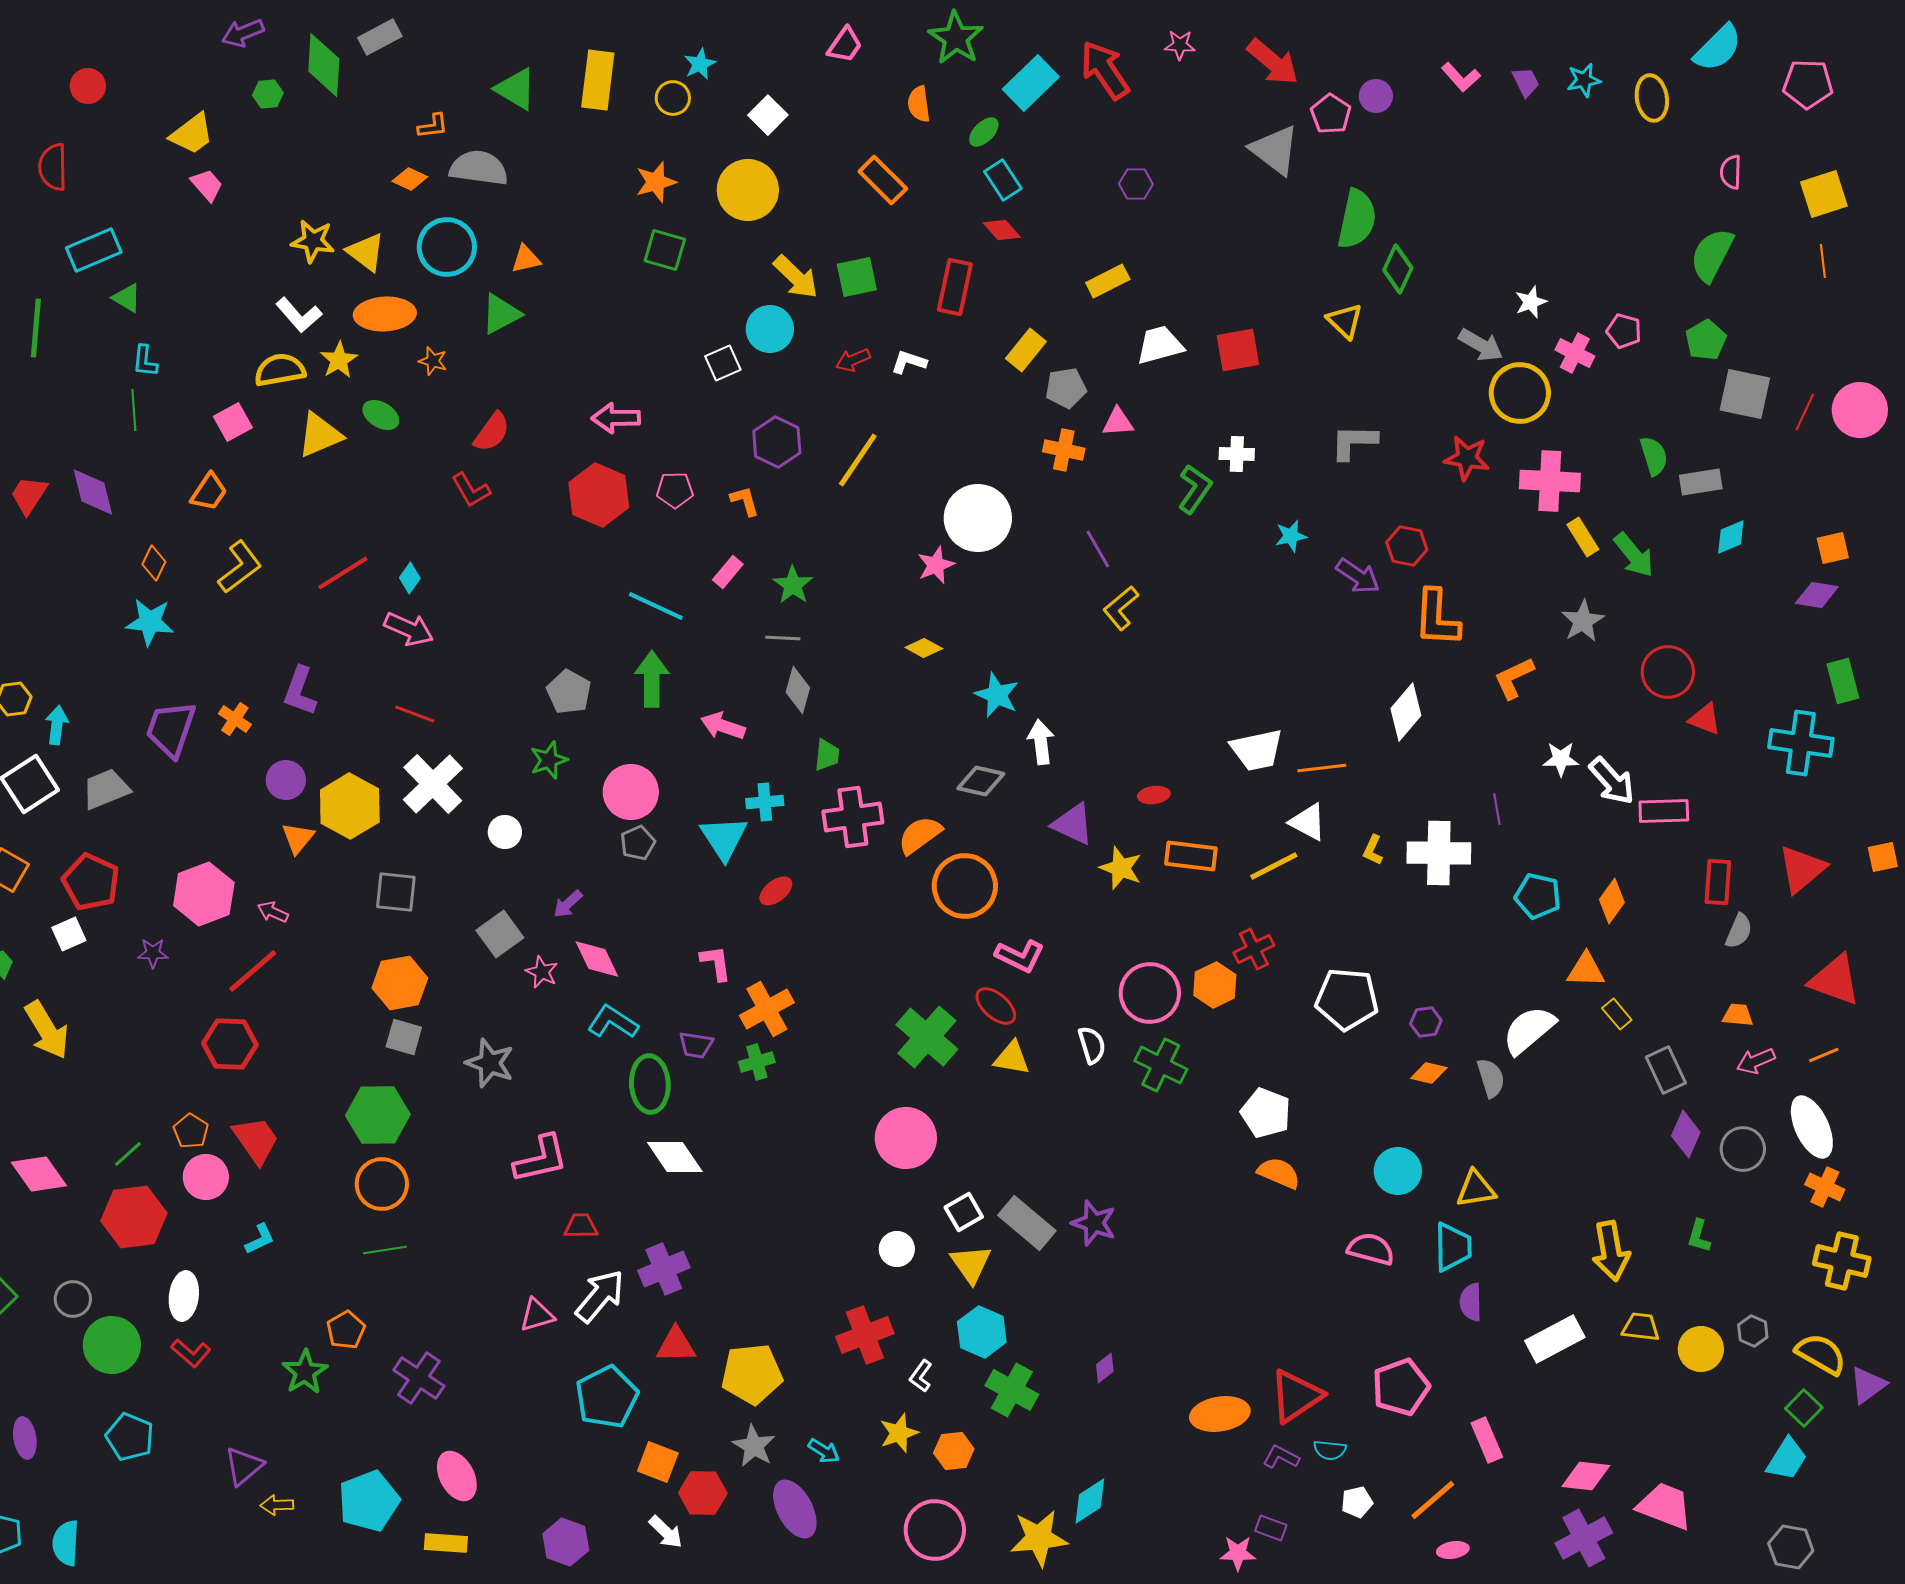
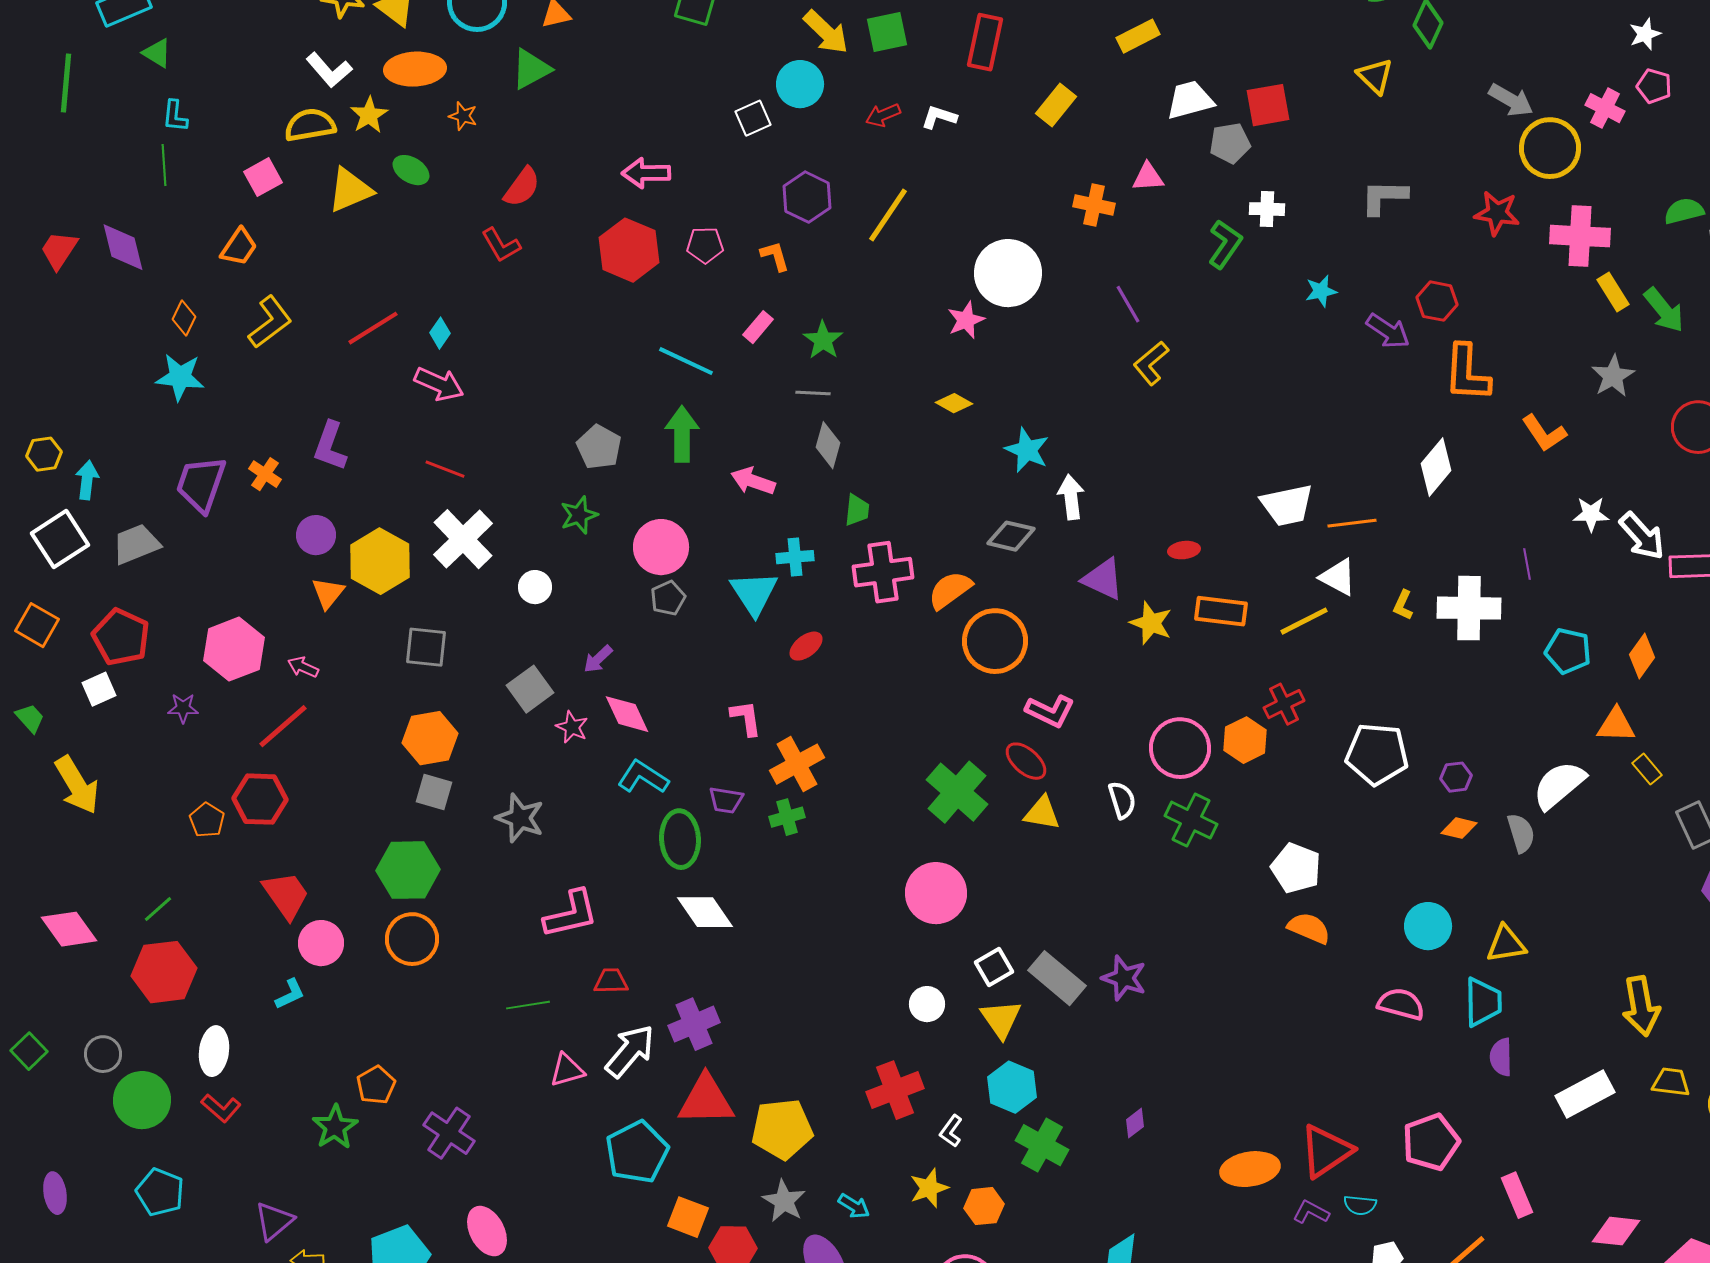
white star: (1531, 302) -> (1645, 34), moved
gray pentagon: (1066, 388) -> (1230, 143), moved
green semicircle: (1654, 456) -> (1684, 211), turned -87
orange L-shape: (1514, 678) -> (1544, 433), turned -99
orange pentagon: (191, 1131) -> (207, 820), moved
pink circle: (206, 1177) -> (321, 943), moved
green line: (385, 1250) -> (528, 1005), moved
red triangle: (676, 1345) -> (706, 1100), size x1.4

